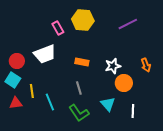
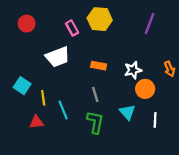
purple line: (128, 24) -> (150, 24), turned -42
red circle: (17, 61) -> (27, 24), moved
red triangle: (16, 103) -> (37, 122), moved
green L-shape: (79, 113) -> (95, 122), turned -135

